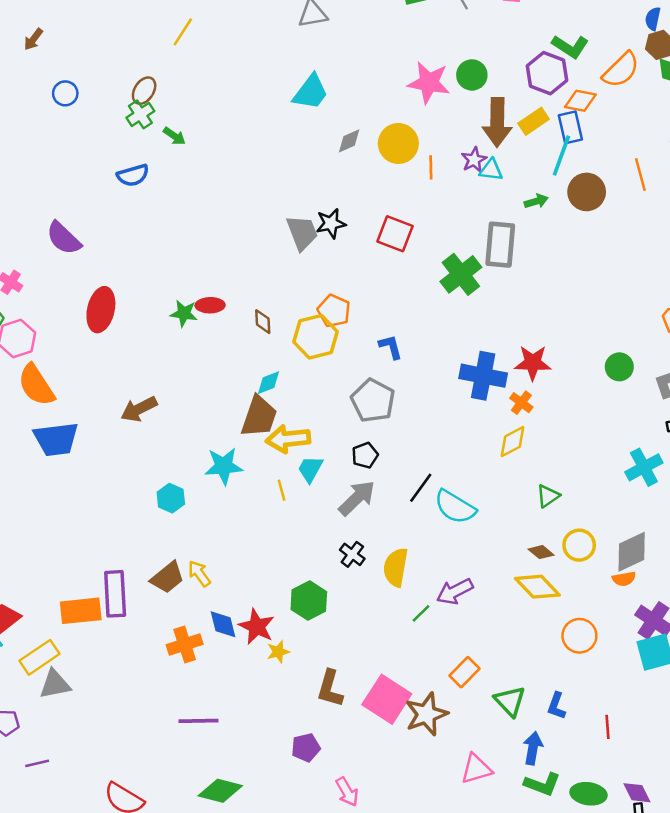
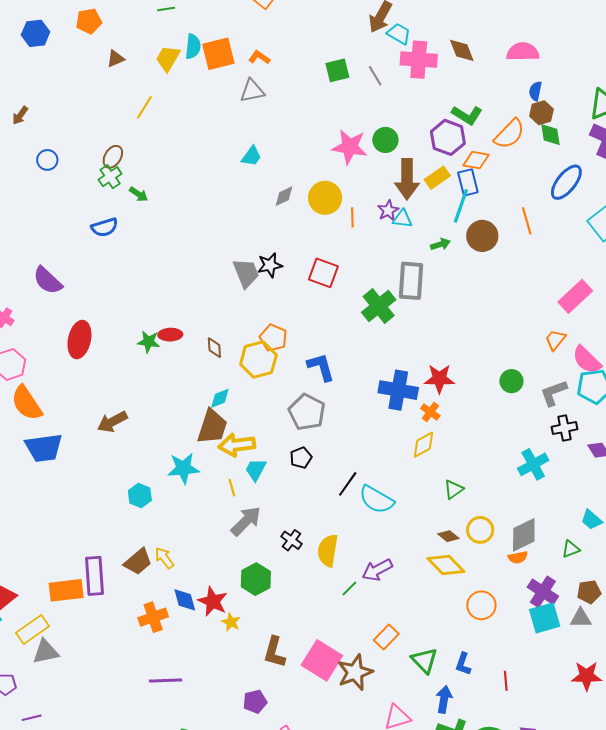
cyan trapezoid: (311, 92) -> (251, 156), size x0.7
blue L-shape: (391, 347) -> (321, 367), size x1.4
gray arrow: (357, 498) -> (246, 521), moved
yellow star: (278, 652) -> (231, 622), turned -30

